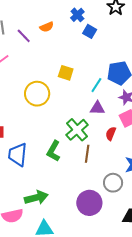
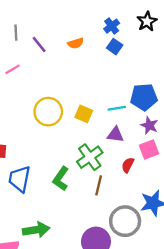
blue cross: (77, 15) -> (112, 26), moved
orange semicircle: (47, 27) -> (76, 43), moved
yellow square: (66, 73) -> (84, 114), moved
cyan line: (96, 85) -> (117, 108), turned 42
gray circle: (113, 183) -> (125, 221), size x1.4

